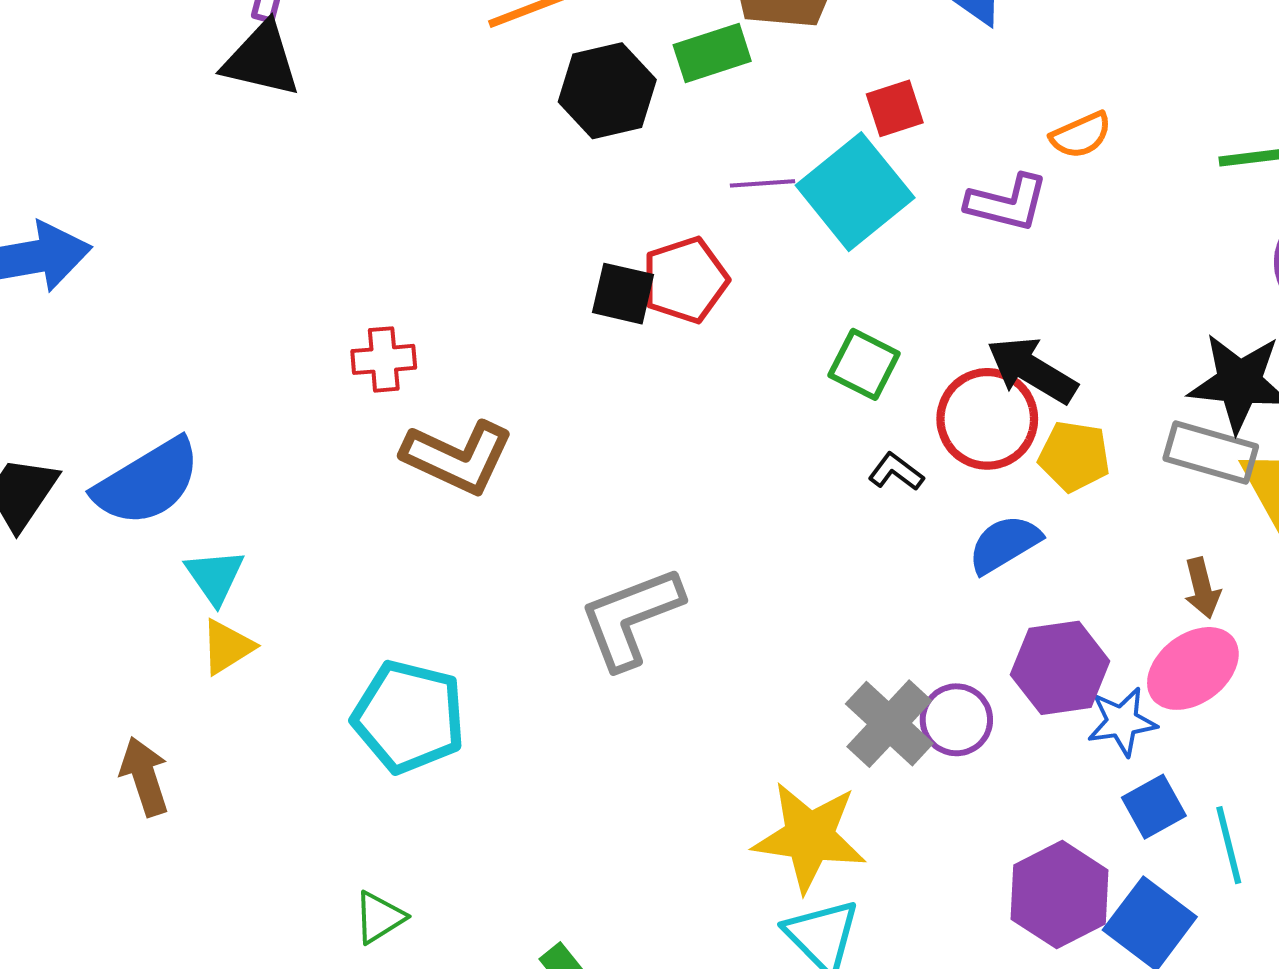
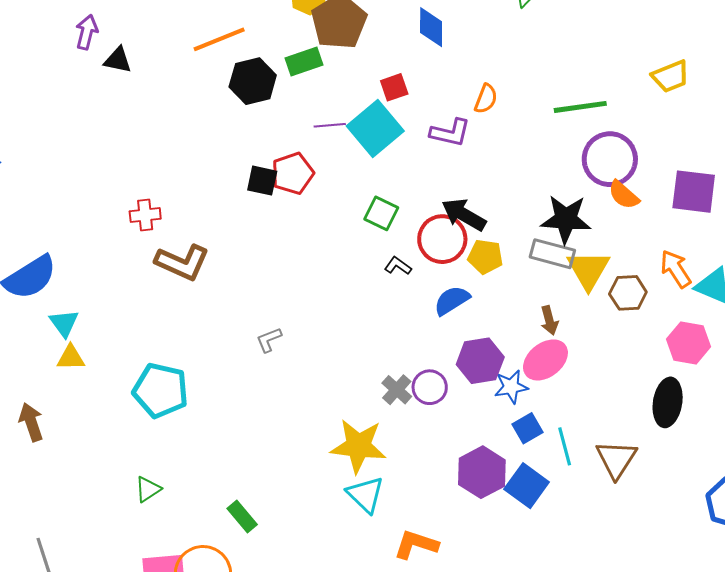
black triangle: (261, 60) -> (118, 60), moved, size x0.7
orange semicircle: (1081, 135) -> (486, 99), turned -44
gray L-shape: (631, 618) -> (269, 340), size x0.5
yellow triangle: (227, 647) -> (71, 358), turned 32
gray cross: (889, 724) -> (397, 390), size x0.7

